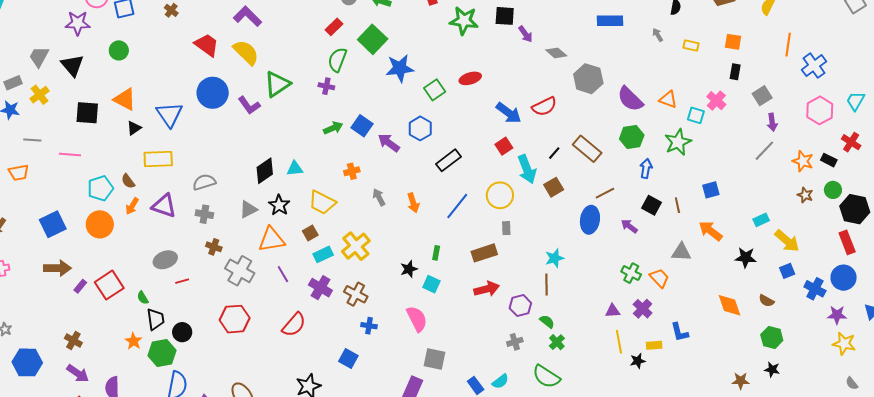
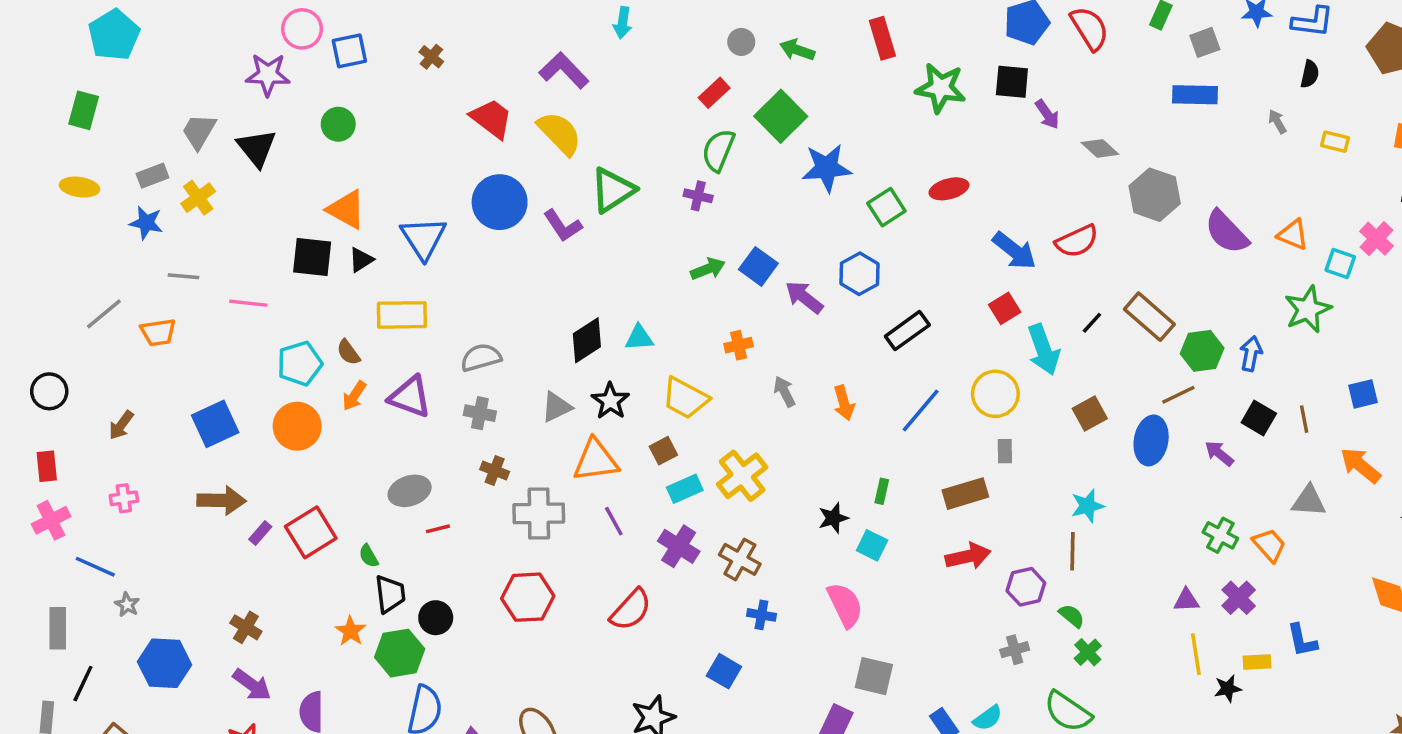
black square: (87, 113) -> (312, 257), moved
green hexagon: (632, 137) -> (1202, 351), moved
brown square: (554, 187) -> (1090, 413), moved
gray cross: (240, 271) -> (539, 513), turned -32

